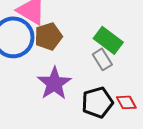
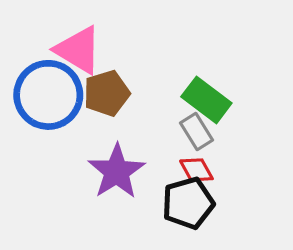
red diamond: (126, 102) -> (196, 170), moved

